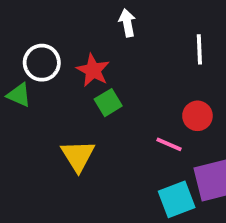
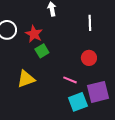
pink line: (169, 144) -> (70, 80), moved
yellow triangle: (78, 156) -> (26, 79), turned 42

